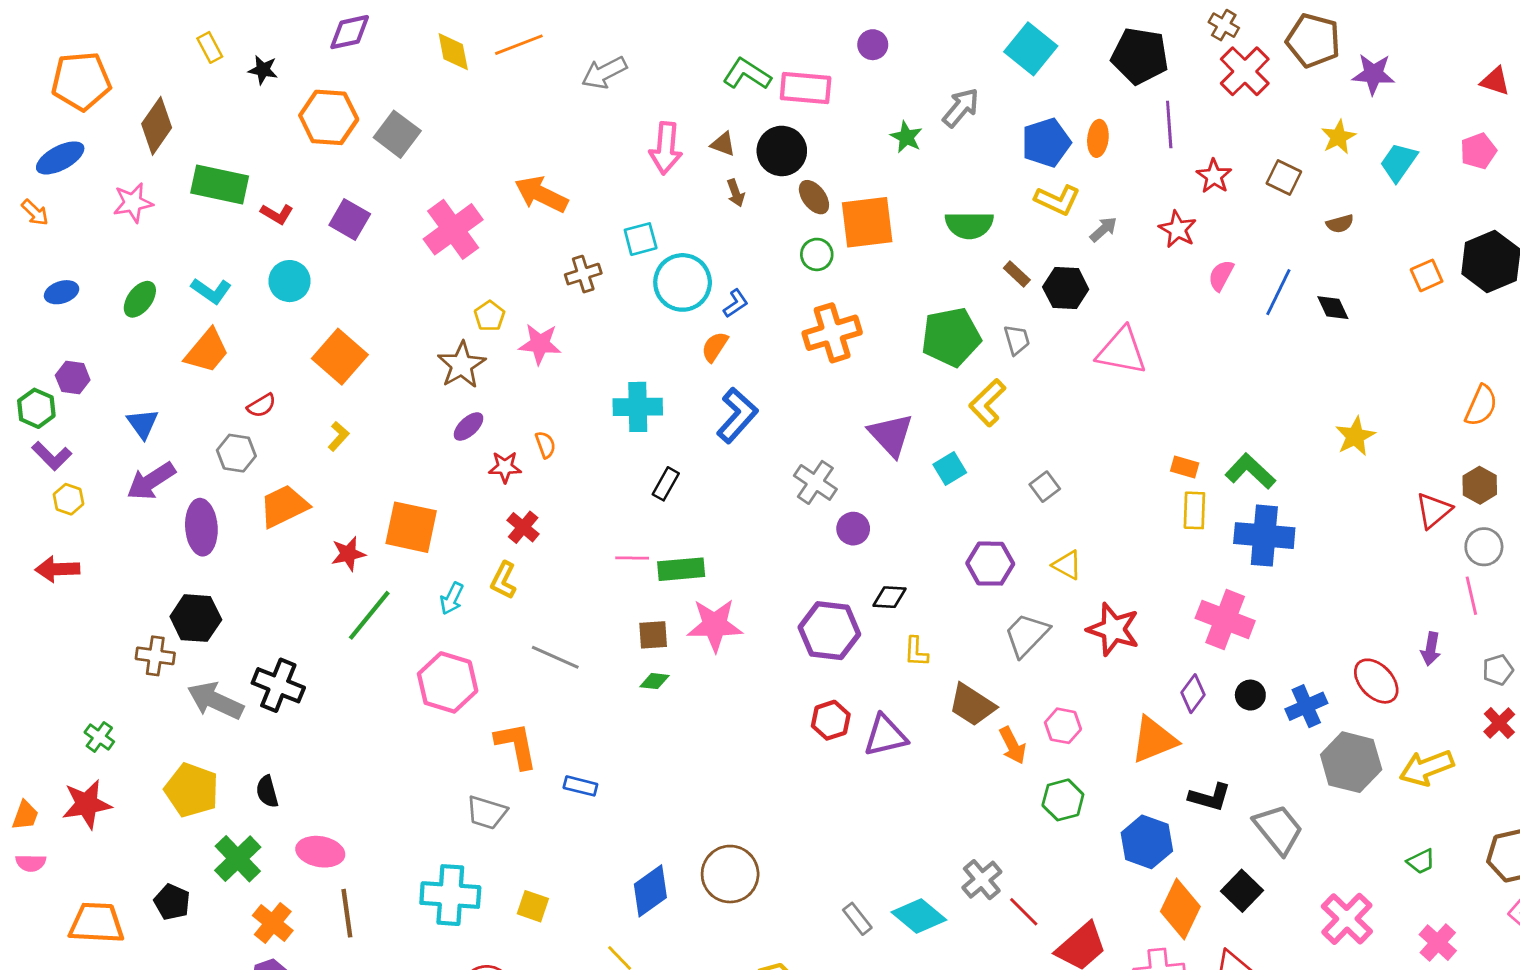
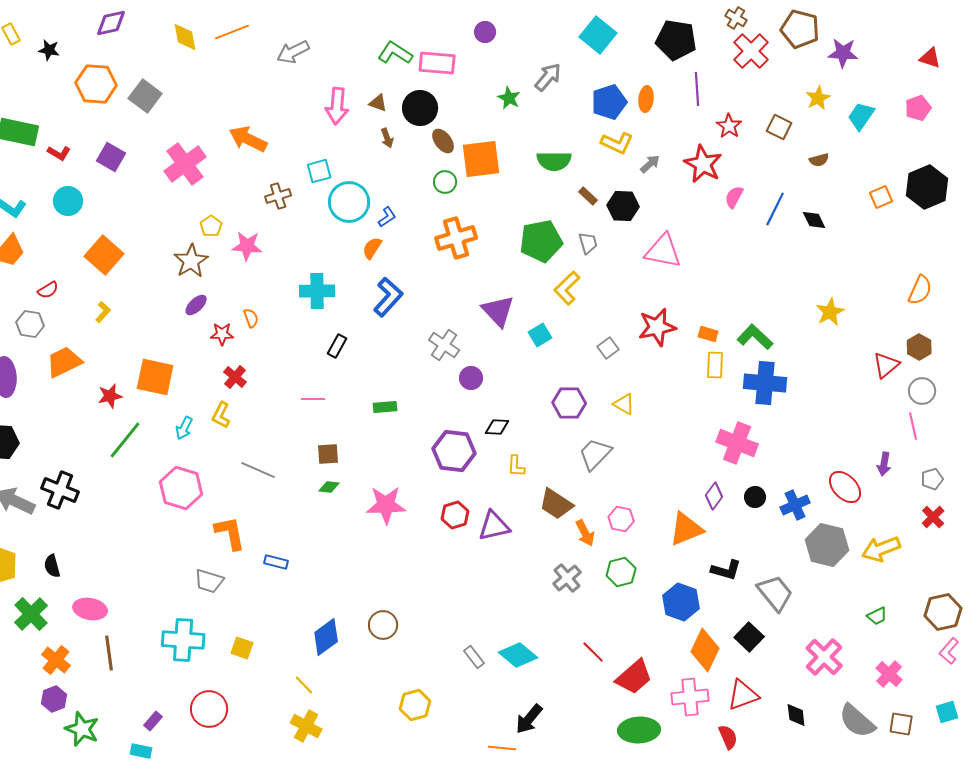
red star: (1178, 229) -> (703, 164), size x1.4
green rectangle: (681, 569) -> (385, 407), moved, size x0.7
pink star: (715, 625) -> (386, 505), moved
red star: (1113, 629) -> (657, 327), moved, turned -30
brown circle: (730, 874) -> (383, 625), size x0.7
gray cross: (982, 880) -> (567, 578), moved

